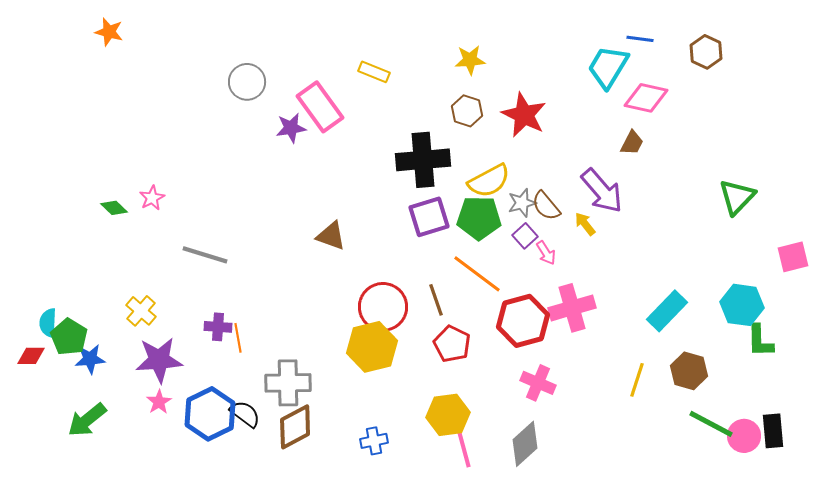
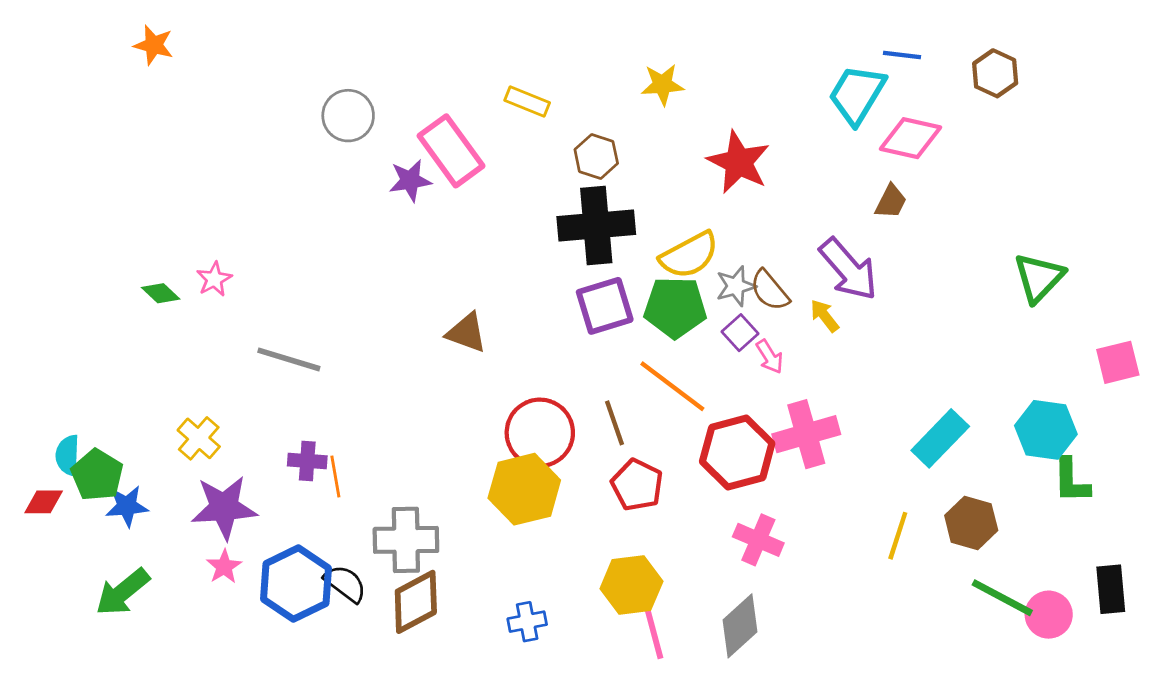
brown hexagon: (467, 111) -> (596, 156), moved
black rectangle: (773, 431) -> (1111, 589), moved

